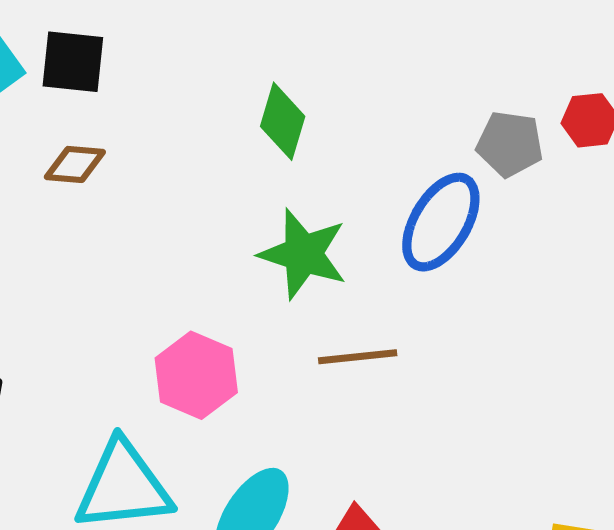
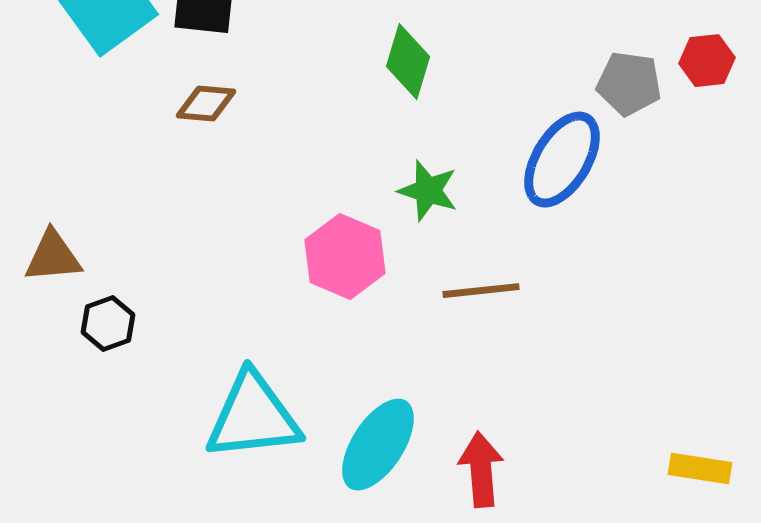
green star: (303, 254) -> (428, 191), size x0.7
pink hexagon: (196, 375) -> (345, 257), moved

